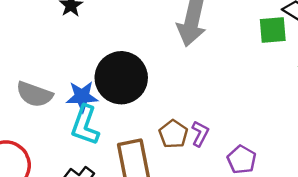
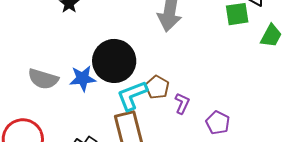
cyan L-shape: (85, 125) -> (132, 95), moved, turned 52
brown pentagon: (173, 134) -> (157, 87), moved

